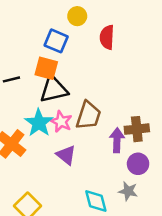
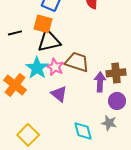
brown trapezoid: (88, 115) -> (77, 62), turned -90

